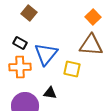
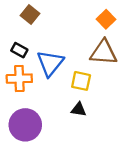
black triangle: (50, 93) -> (79, 109), moved

